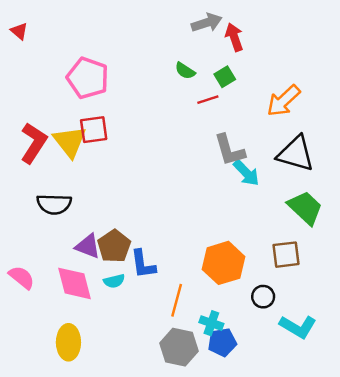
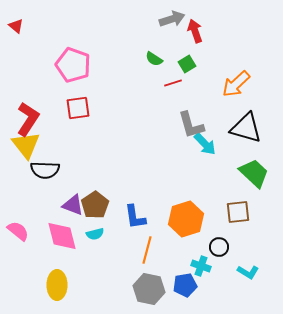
yellow triangle: (70, 142) -> (26, 145), moved
blue L-shape: (143, 264) -> (135, 217), moved
cyan cross: (211, 323) -> (201, 266), moved
cyan L-shape: (298, 327) -> (248, 272), size x0.7

